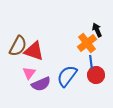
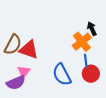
blue semicircle: (67, 76) -> (62, 75), turned -65
purple semicircle: (41, 84) -> (16, 83), moved

